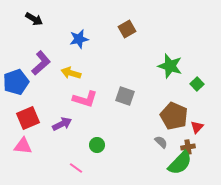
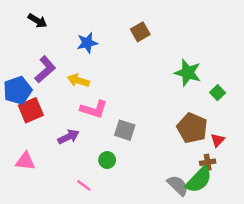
gray square: (125, 96) -> (125, 130), moved
red square: (28, 118) -> (31, 110), moved
gray semicircle: (161, 142) -> (178, 185), moved, size x1.5

